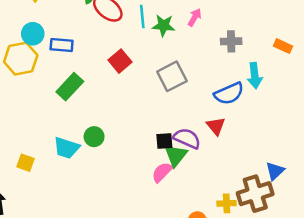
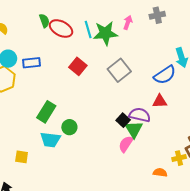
green star: (163, 26) -> (105, 33), size x1.4
gray cross: (231, 41) -> (157, 15), moved
green rectangle: (70, 87) -> (46, 112), moved
red triangle: (216, 126) -> (160, 101), turned -42
black square: (164, 141) -> (123, 120), turned -32

